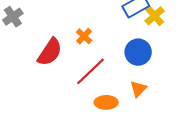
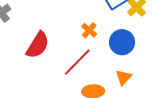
orange cross: (84, 36) -> (89, 30), moved

